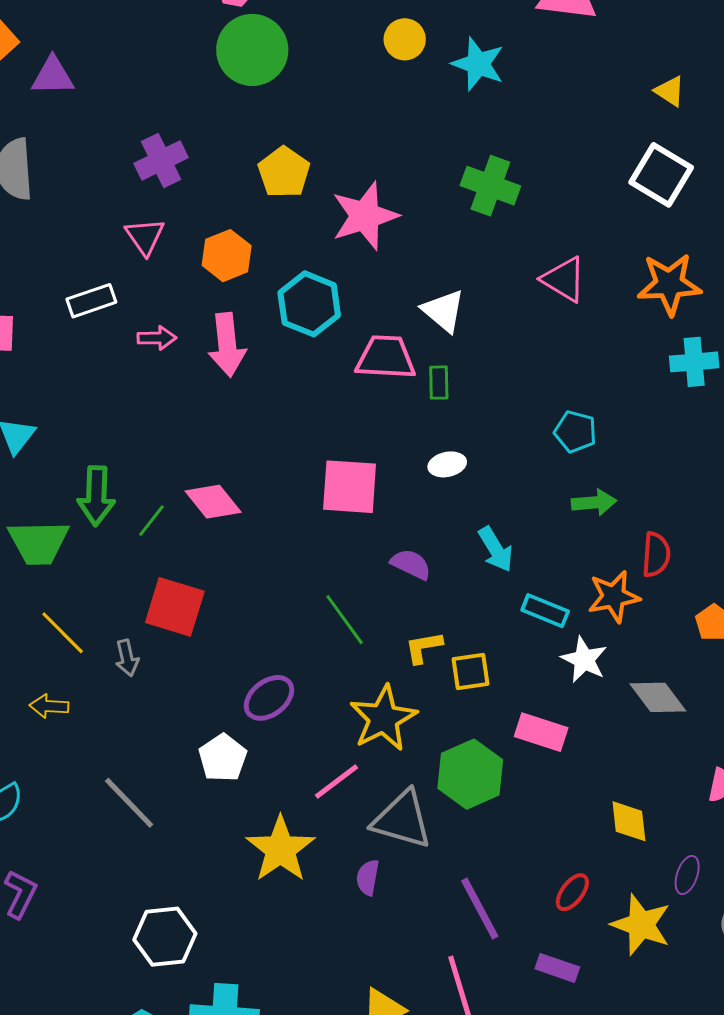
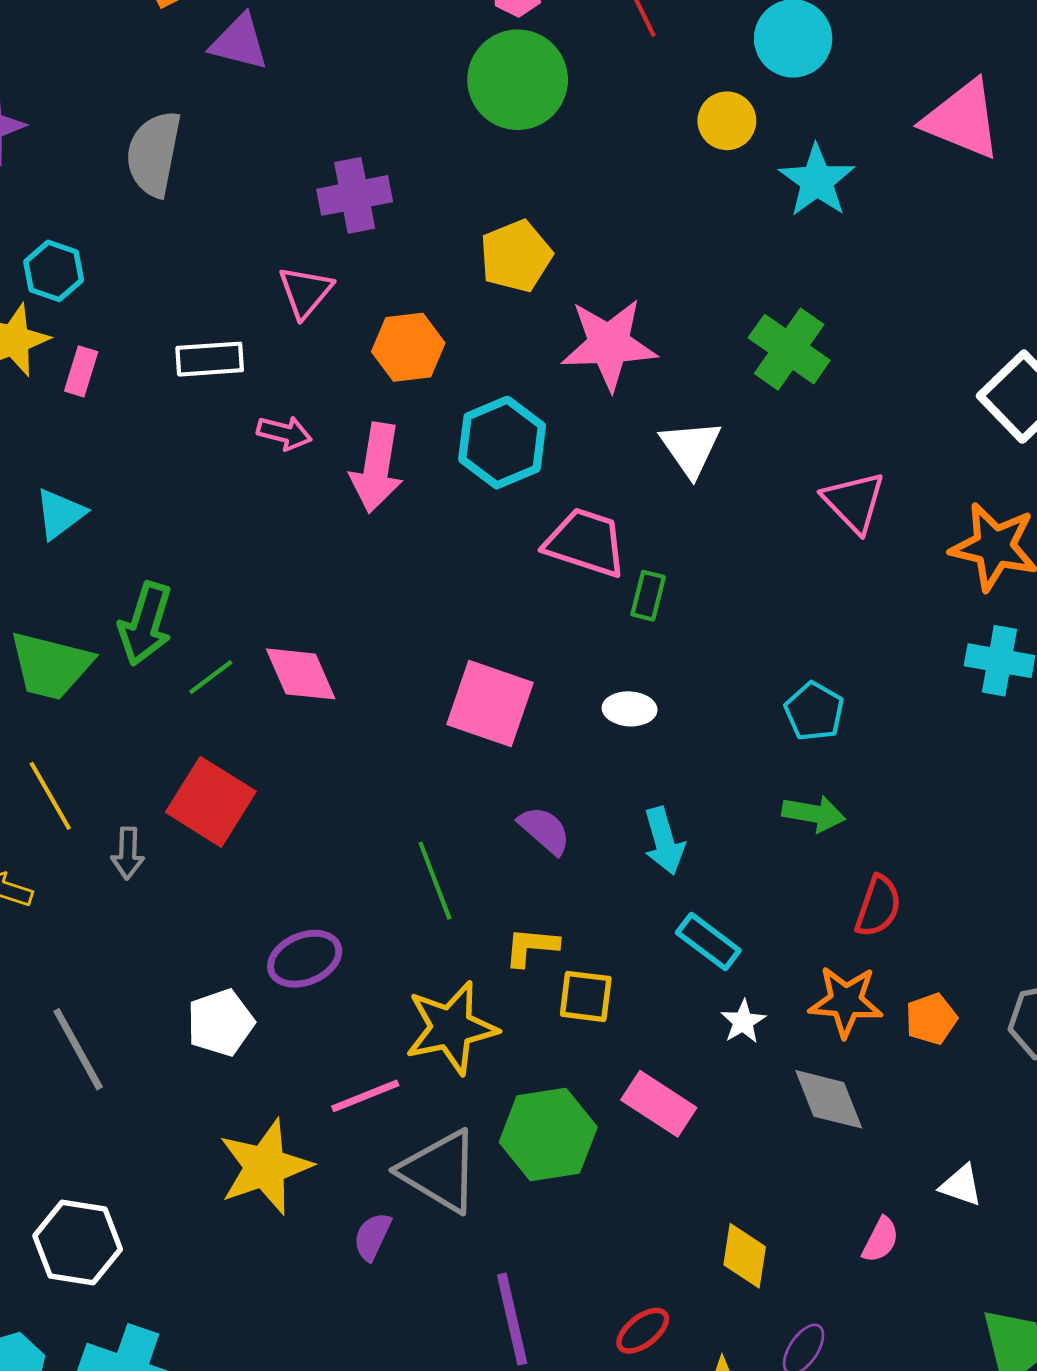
white triangle: (443, 311) -> (691, 448), moved
orange star: (614, 597) -> (846, 1001), moved
white star: (584, 660) -> (743, 1022), size x0.7

